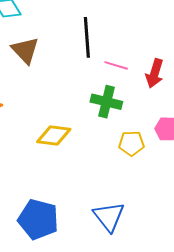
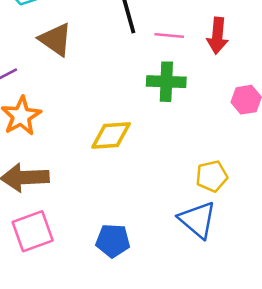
yellow pentagon: (131, 143) -> (212, 176), moved
blue pentagon: (38, 219) -> (113, 241), size x0.7

